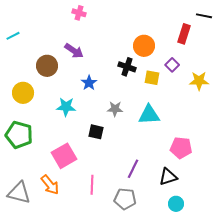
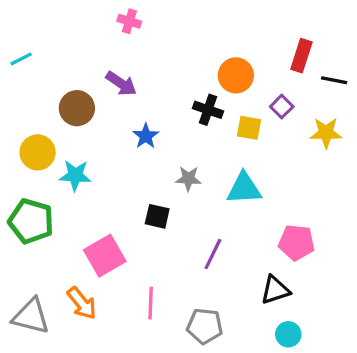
black line: (204, 16) -> (334, 80), moved
cyan star: (66, 107) -> (75, 175), moved
purple line: (133, 169) -> (213, 254), moved

